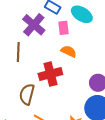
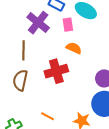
brown semicircle: (27, 94) -> (20, 80), moved

